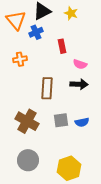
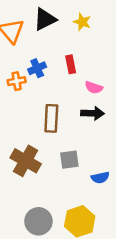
blue cross: (36, 32) -> (37, 68), moved
blue semicircle: (82, 122) -> (100, 178), moved
gray circle: (28, 160) -> (38, 221), moved

